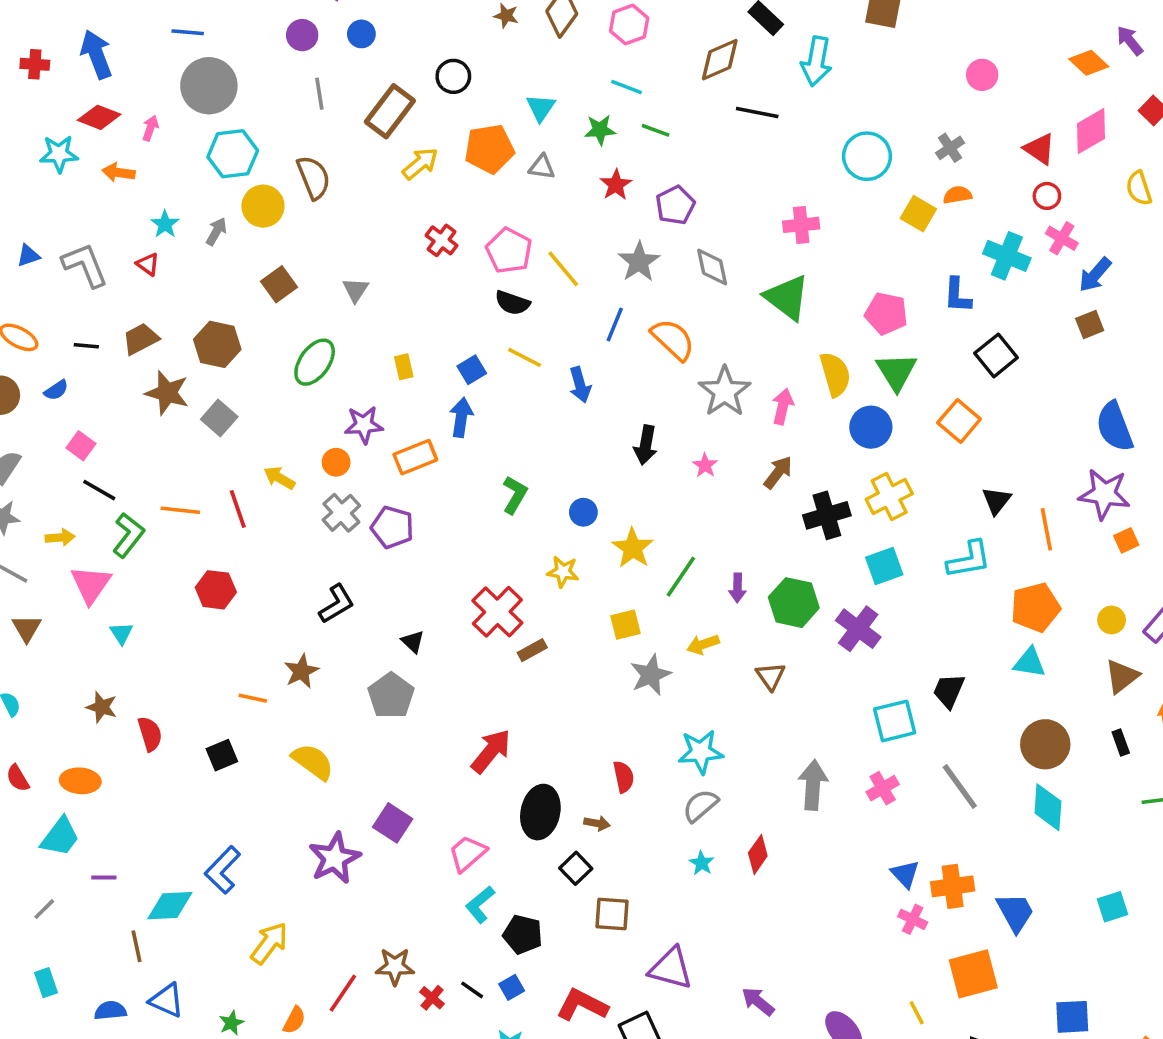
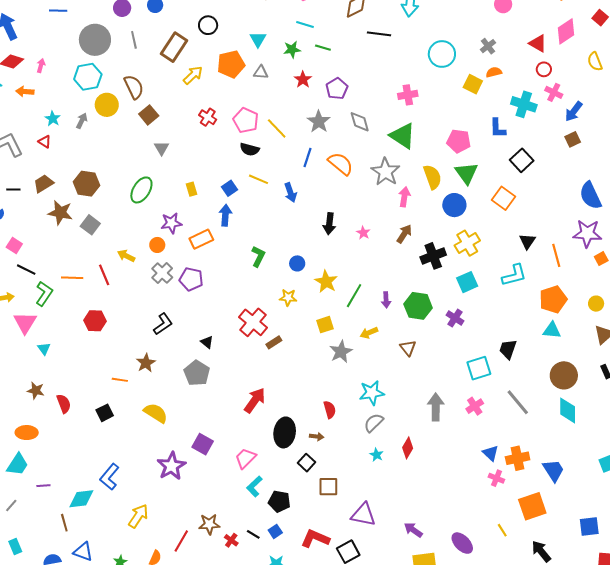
gray circle: (209, 86) -> (95, 40), moved
brown square: (279, 284) -> (149, 115), moved
gray star: (725, 392) -> (386, 172), moved
purple cross: (858, 629) -> (455, 318), size x0.7

